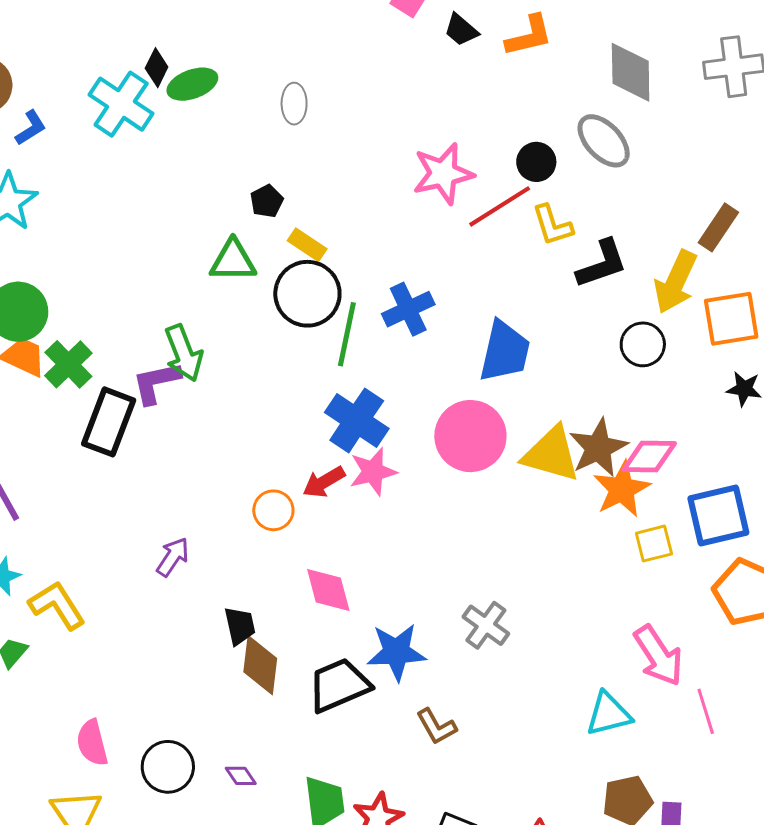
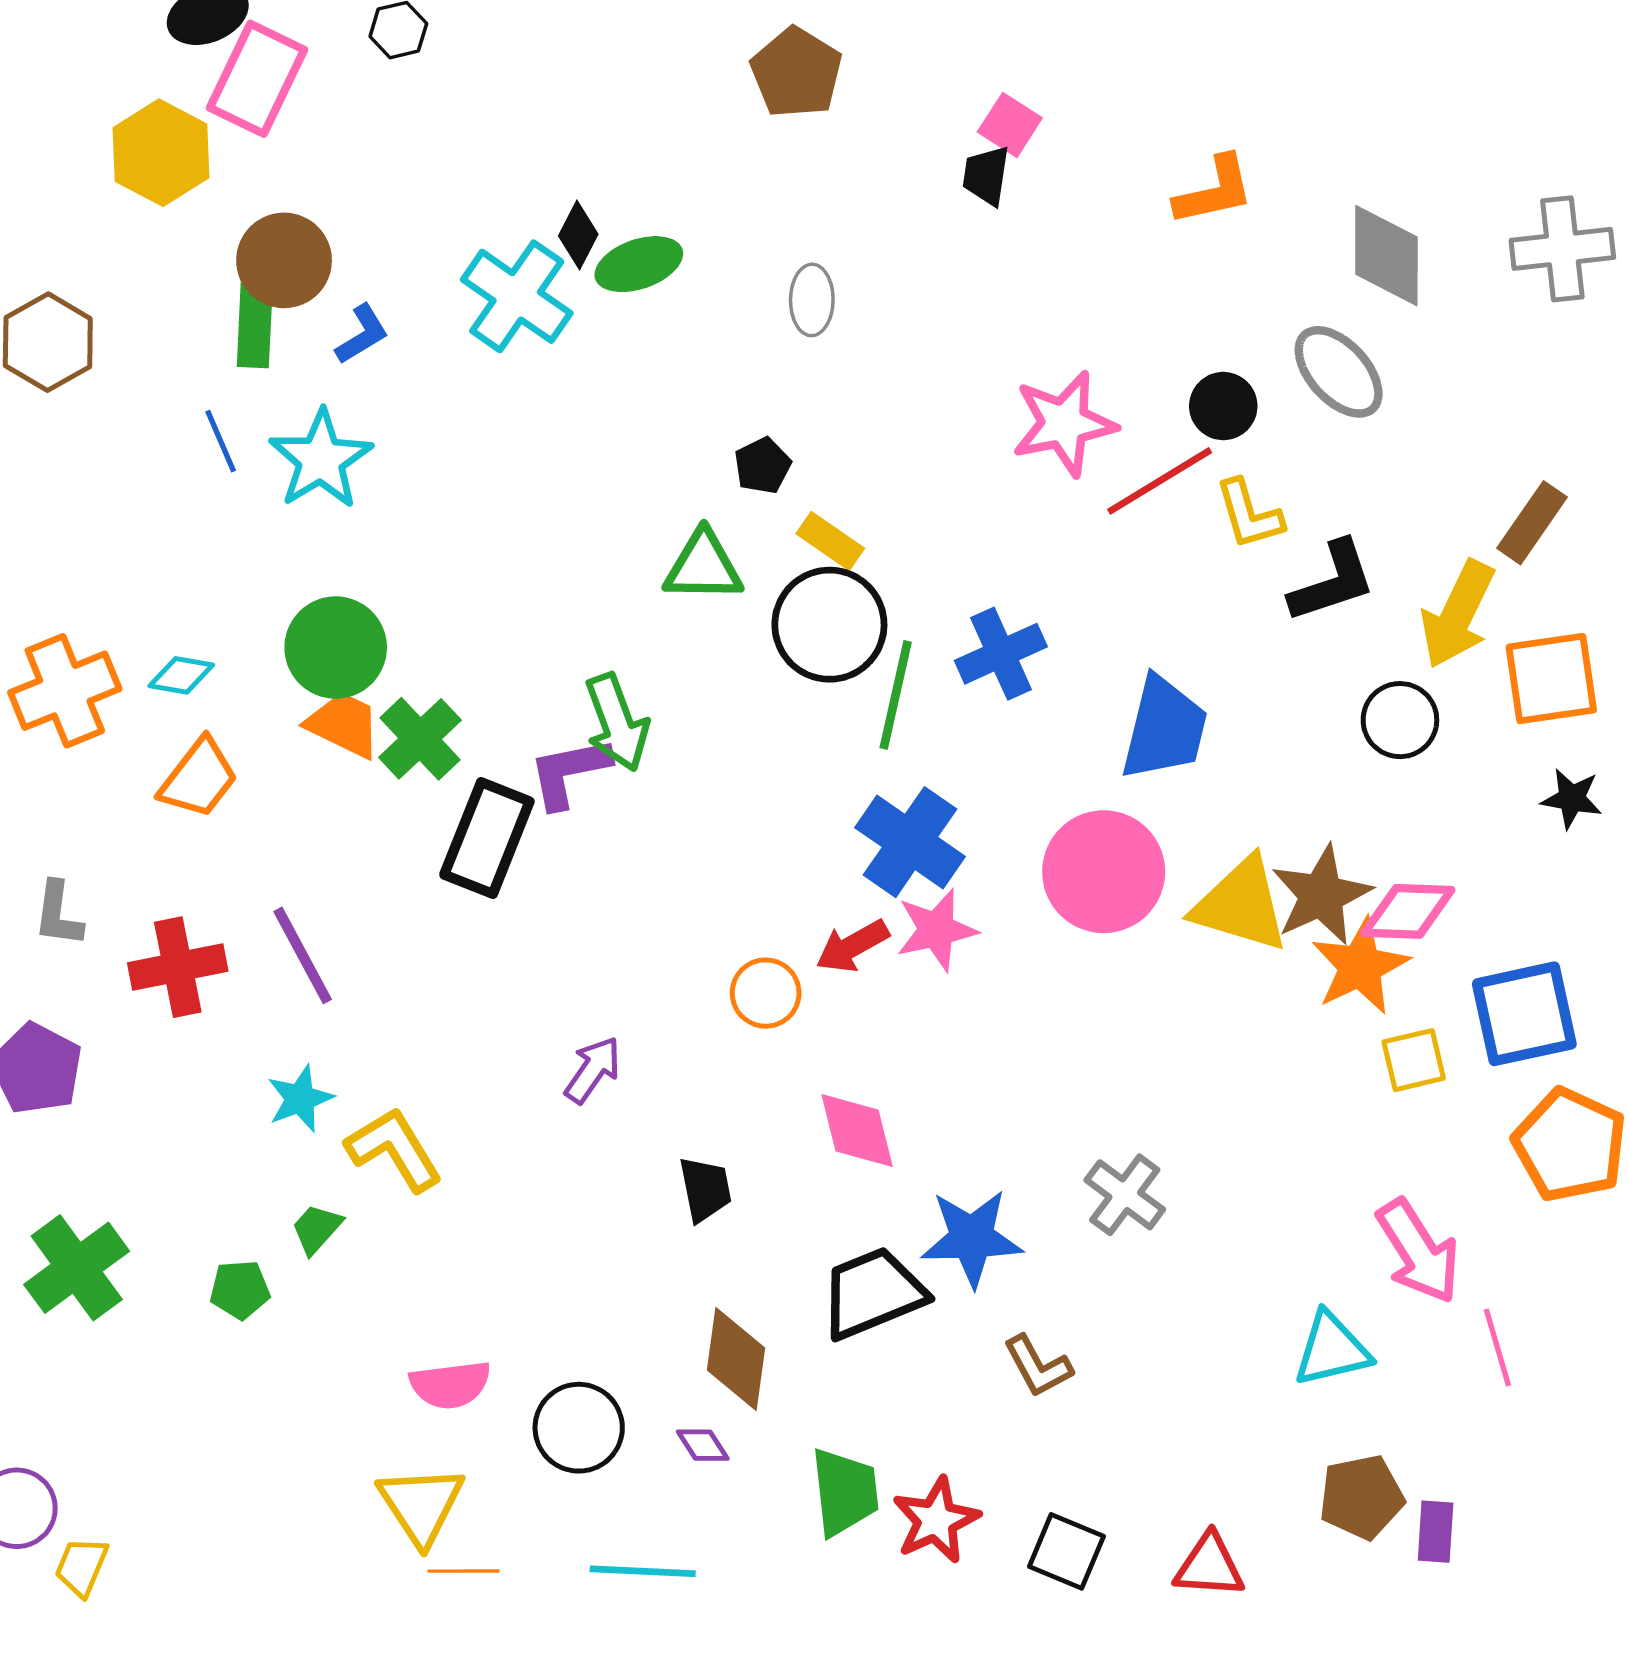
black trapezoid: (461, 30) -> (986, 175), moved, turned 57
brown diamond: (260, 665) -> (736, 1359), moved
pink semicircle: (92, 743) -> (450, 1385), turned -84

